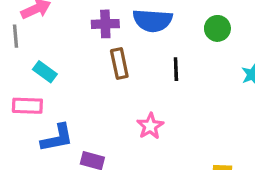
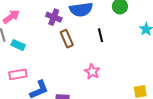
purple cross: (105, 24) -> (54, 17), turned 35
cyan rectangle: (45, 72) -> (18, 45), moved

